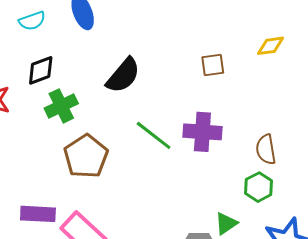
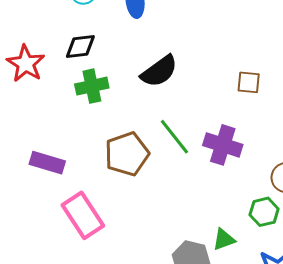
brown pentagon: (86, 156) -> (127, 154), moved
purple rectangle: (38, 214) -> (47, 163), moved

